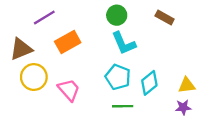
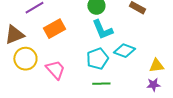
cyan pentagon: (118, 77) -> (97, 59), turned 30
cyan diamond: (149, 83) -> (124, 51), moved, turned 60

